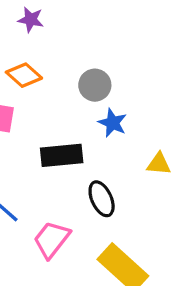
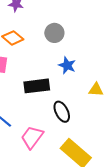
gray circle: (95, 85) -> (54, 33), moved

